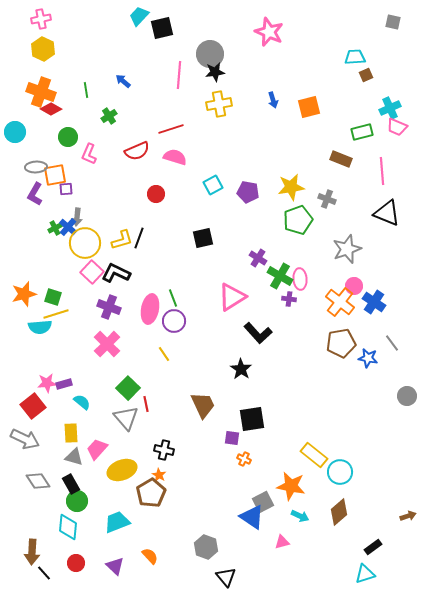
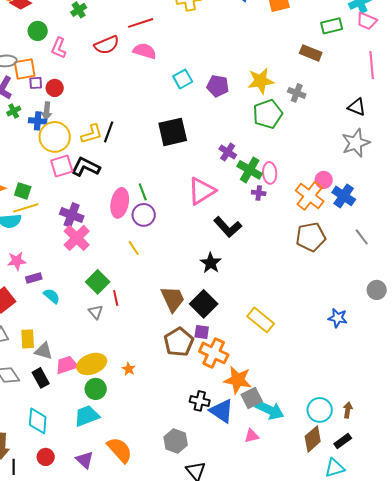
pink line: (382, 171) -> (372, 65), moved
red circle: (156, 194) -> (55, 88), moved
black triangle: (387, 213) -> (357, 107), size x0.7
blue cross: (68, 227) -> (38, 121), turned -36
green cross: (55, 228) -> (14, 111), moved
black square: (203, 238) -> (173, 132), size x1.4
gray star: (347, 249) -> (356, 143), moved
pink square: (92, 272) -> (62, 166), turned 30
purple cross: (109, 307) -> (72, 215), moved
blue star: (368, 358) -> (338, 318), moved
pink star: (47, 383) -> (17, 261), moved
gray triangle: (126, 418) -> (96, 312), size x0.6
black square: (252, 419) -> (204, 304), moved, turned -36
yellow rectangle: (71, 433) -> (28, 339), moved
pink trapezoid: (97, 449) -> (67, 365), moved, turned 30
black cross: (164, 450) -> (200, 401), moved
yellow rectangle: (314, 455) -> (261, 320), moved
orange cross: (244, 459) -> (214, 353), size x2.0
cyan circle: (340, 472) -> (320, 410), moved
orange star: (291, 486) -> (238, 380), moved
brown pentagon: (151, 493) -> (179, 342), moved
green circle: (77, 501) -> (96, 389), moved
gray square: (263, 502) -> (252, 398), moved
brown diamond: (339, 512) -> (313, 439), moved
cyan arrow: (300, 516) -> (270, 410), size x1.6
brown arrow: (408, 516) -> (348, 410), moved, turned -63
orange semicircle: (150, 556) -> (120, 450), size x1.6
black line: (44, 573) -> (14, 467), turned 42

